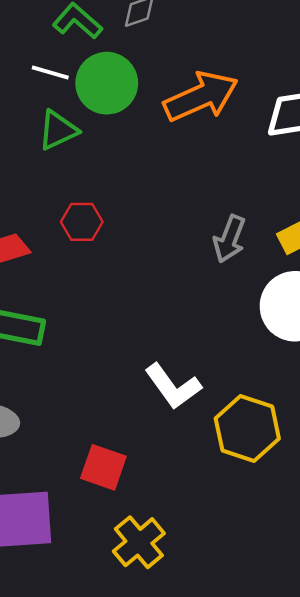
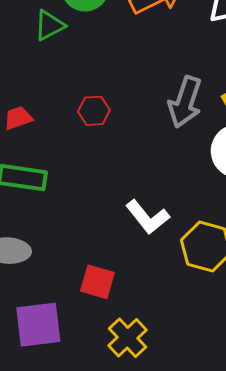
red hexagon: (82, 222) -> (94, 111), moved
gray arrow: (229, 239) -> (185, 102), size x1.4

